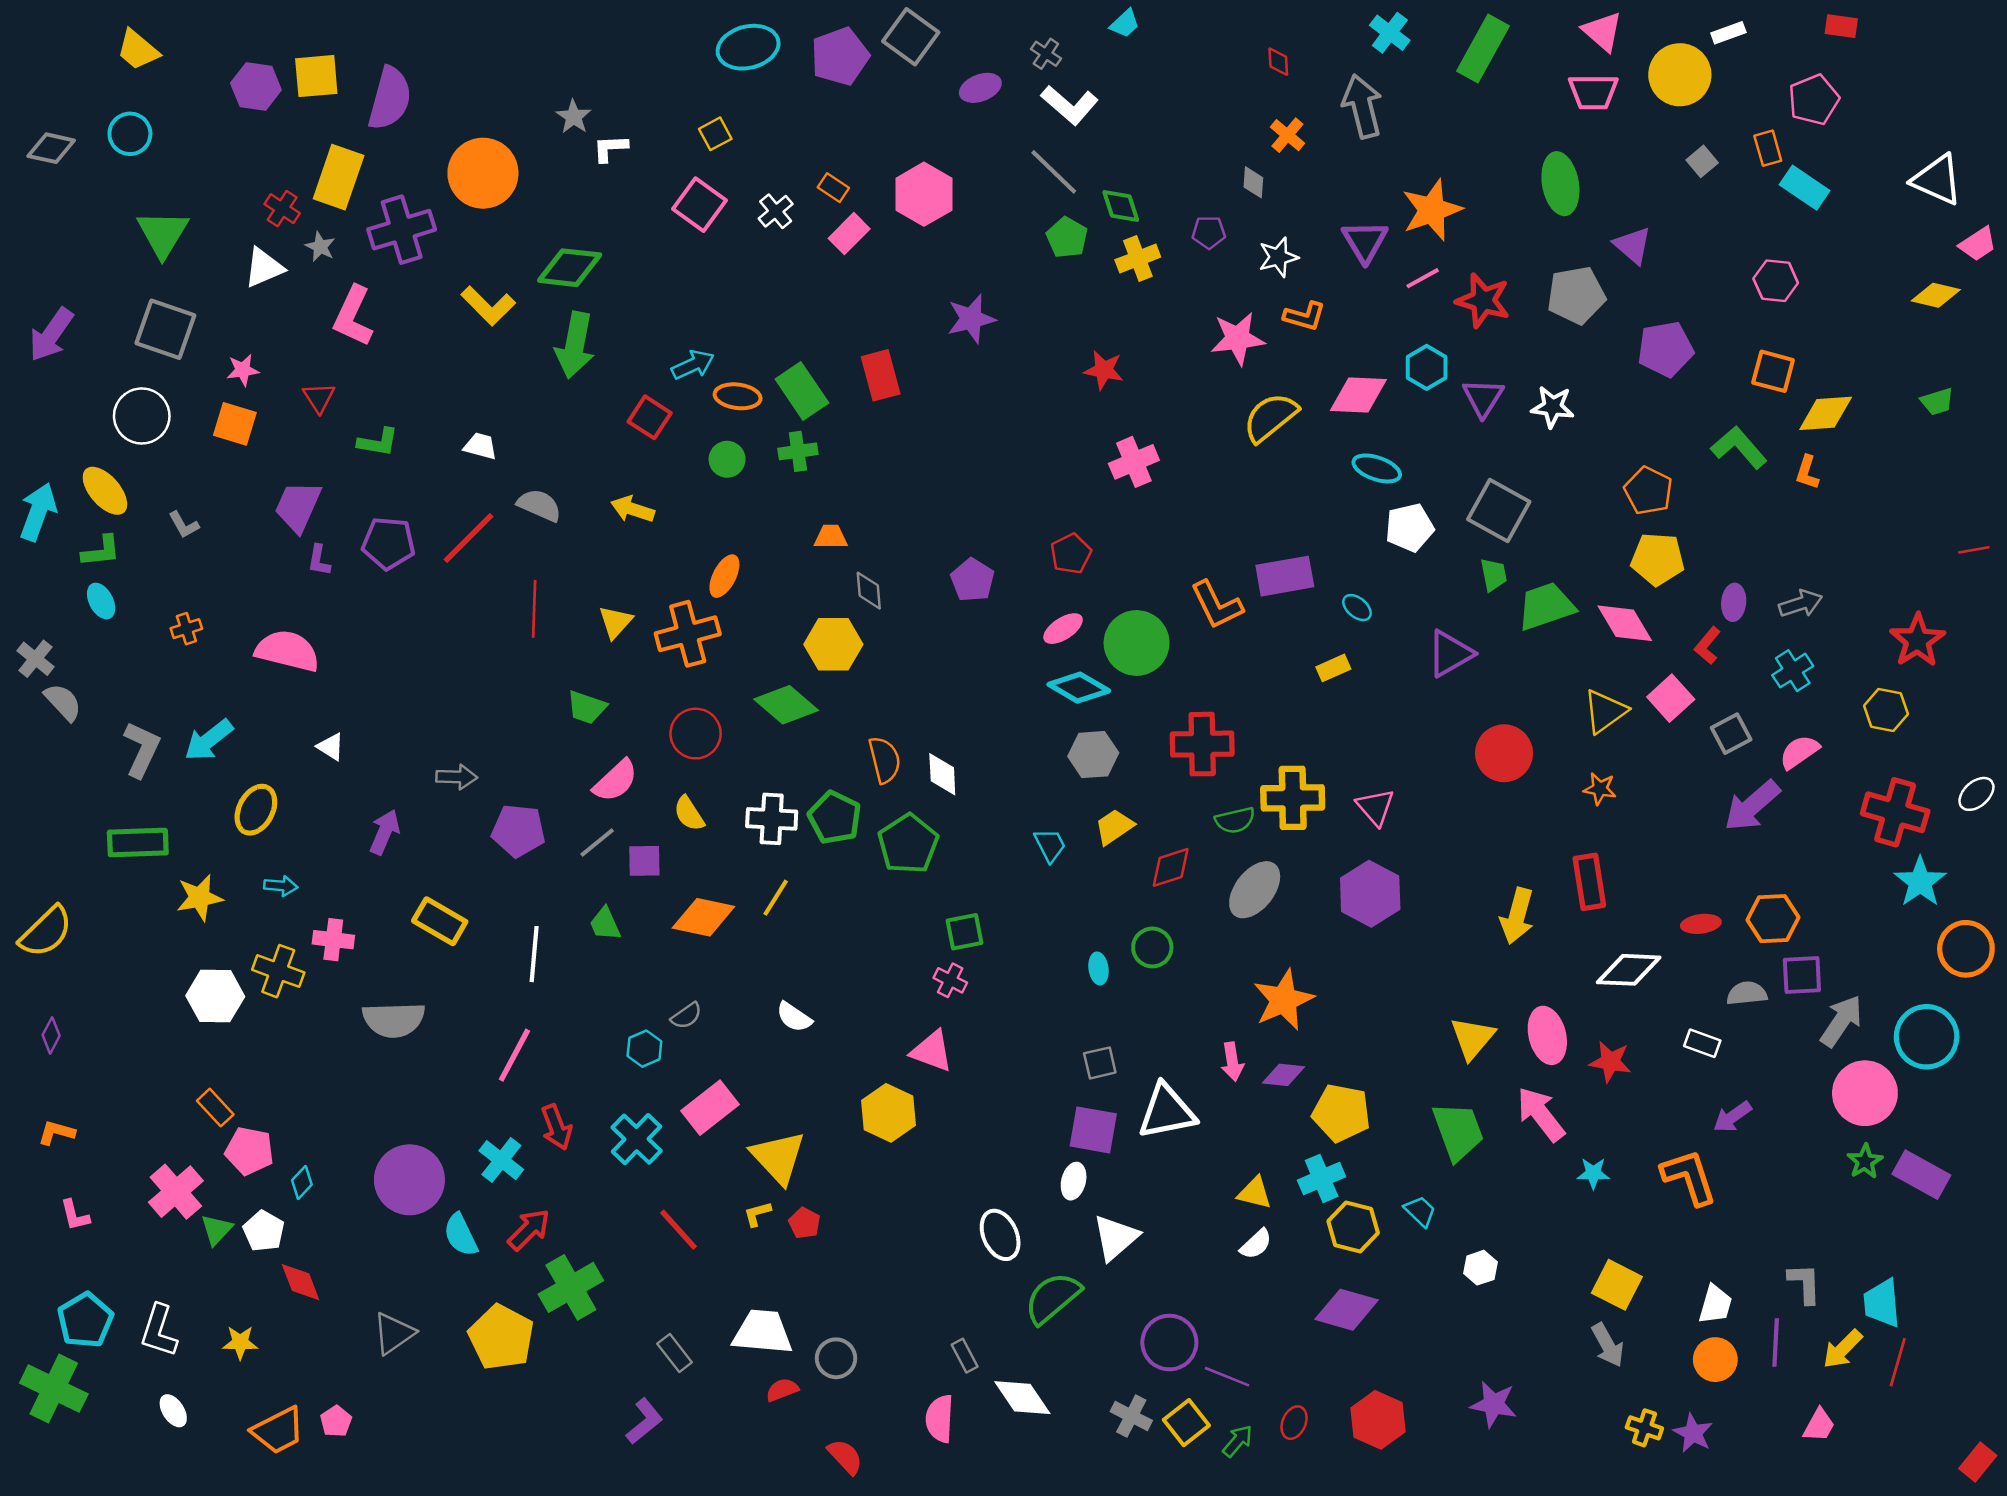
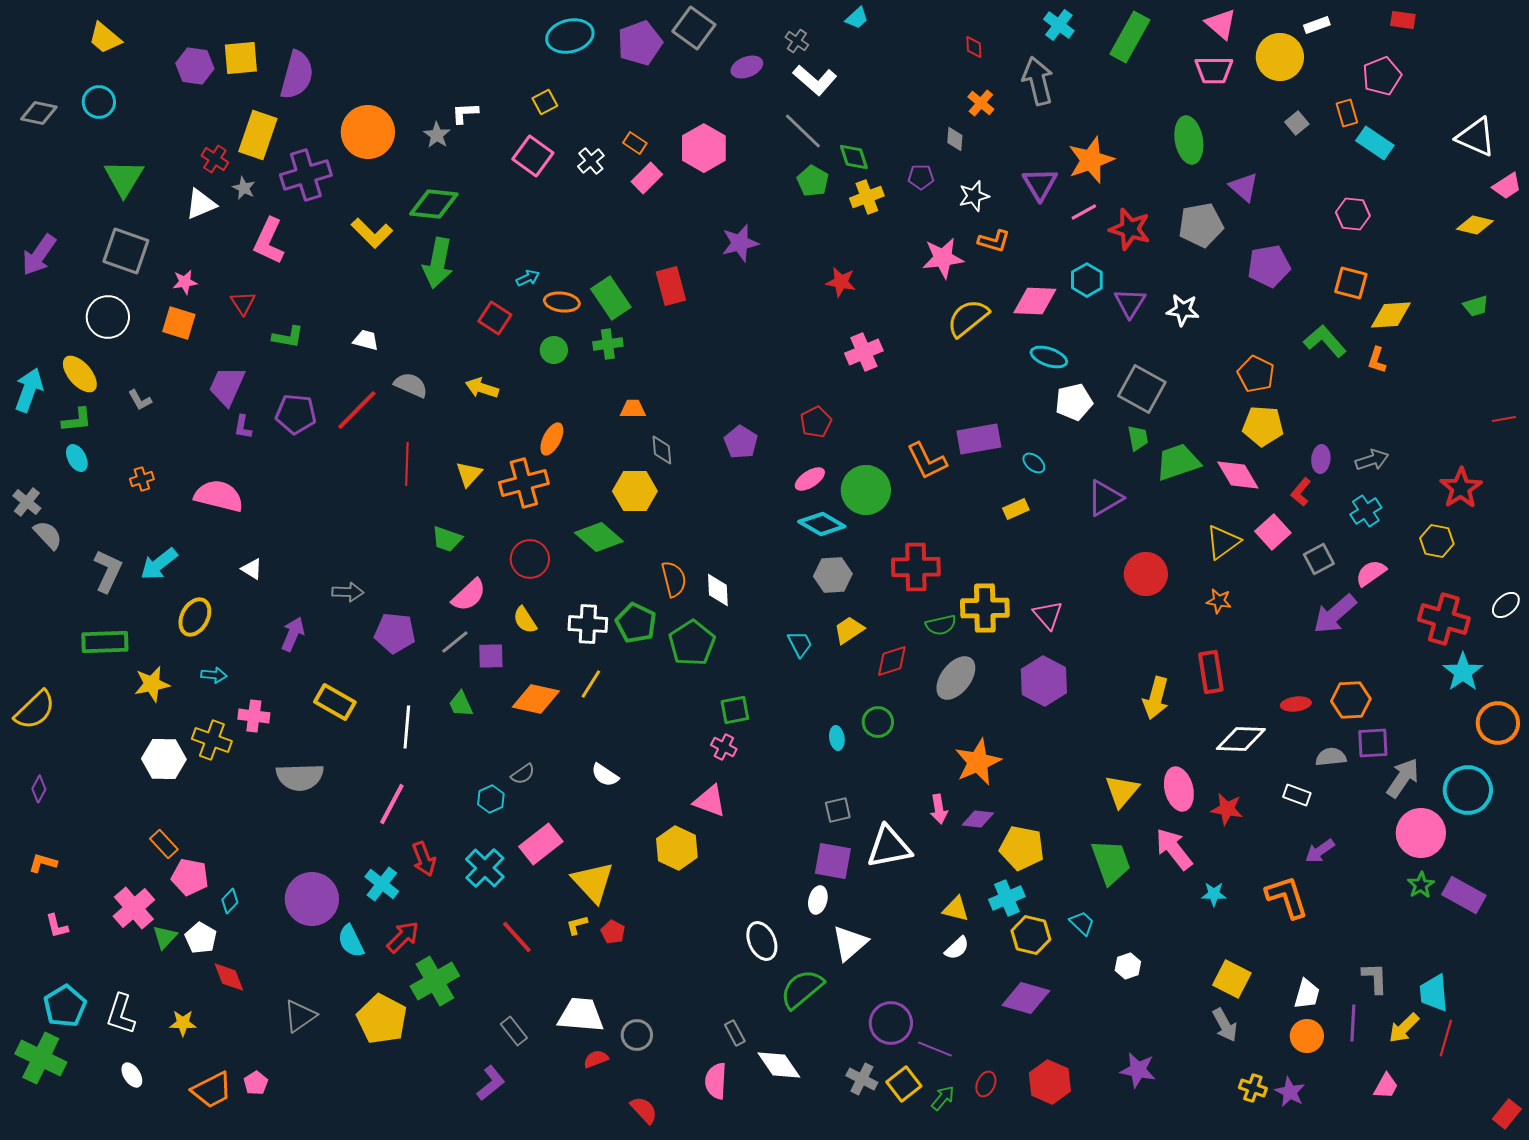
gray star: (574, 117) -> (437, 135), moved
cyan arrow: (693, 365) -> (528, 278), size x0.7

